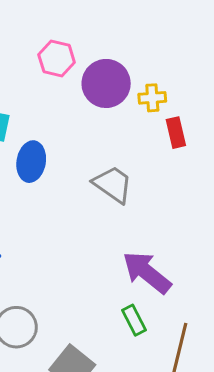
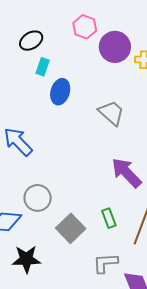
green rectangle: (134, 320) -> (109, 218), moved

